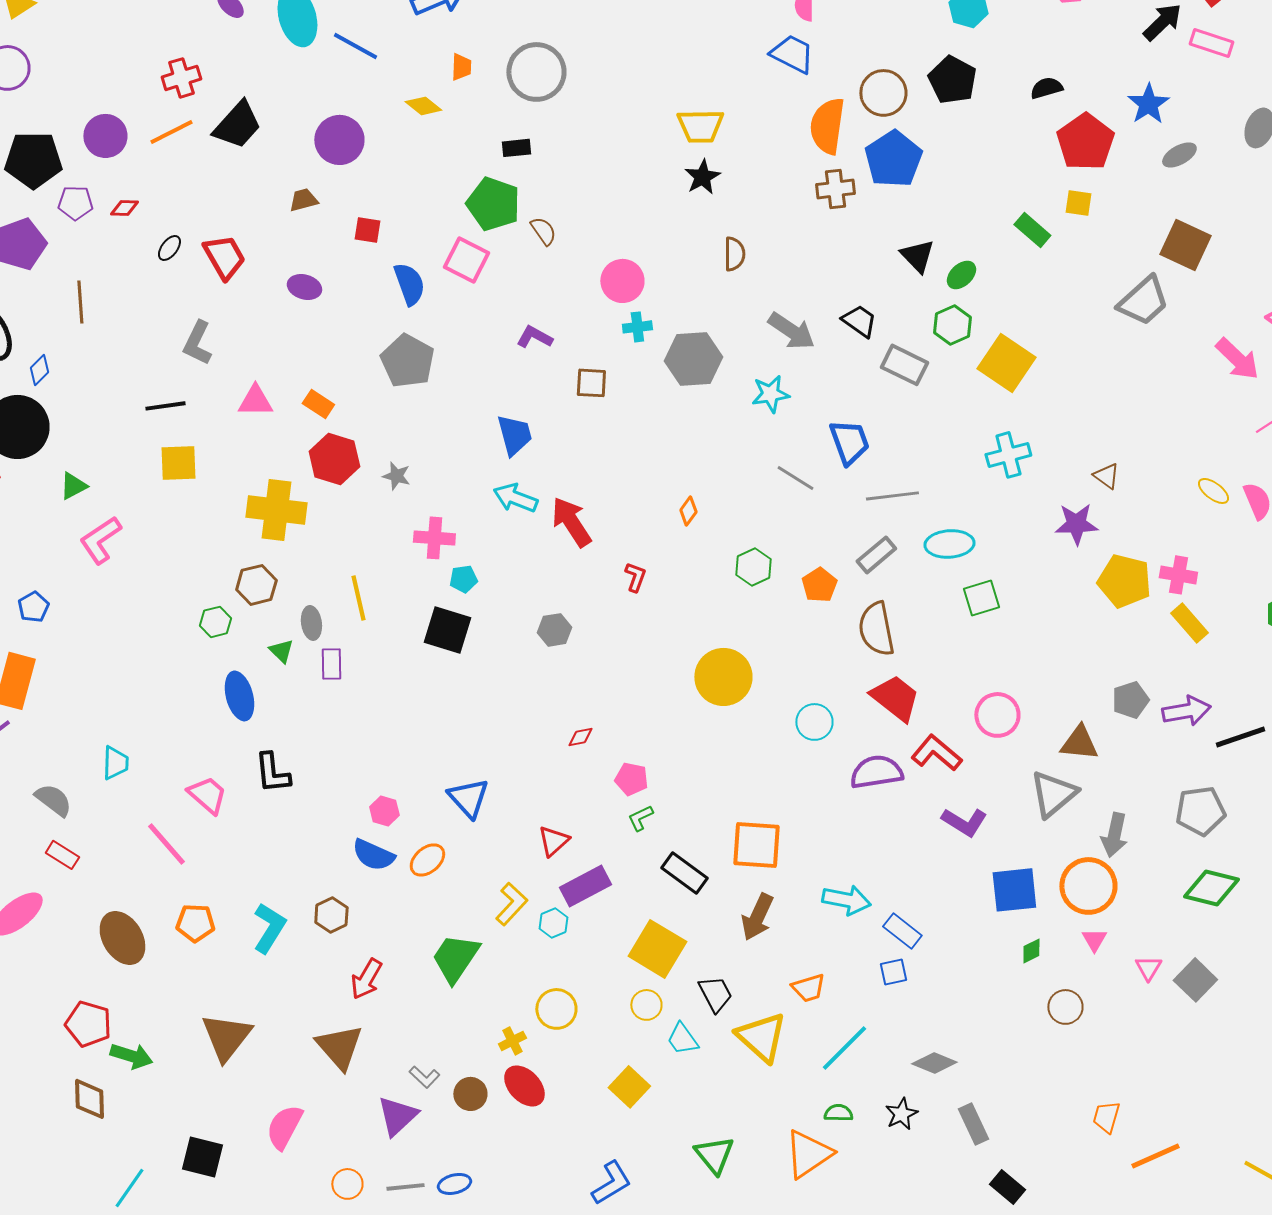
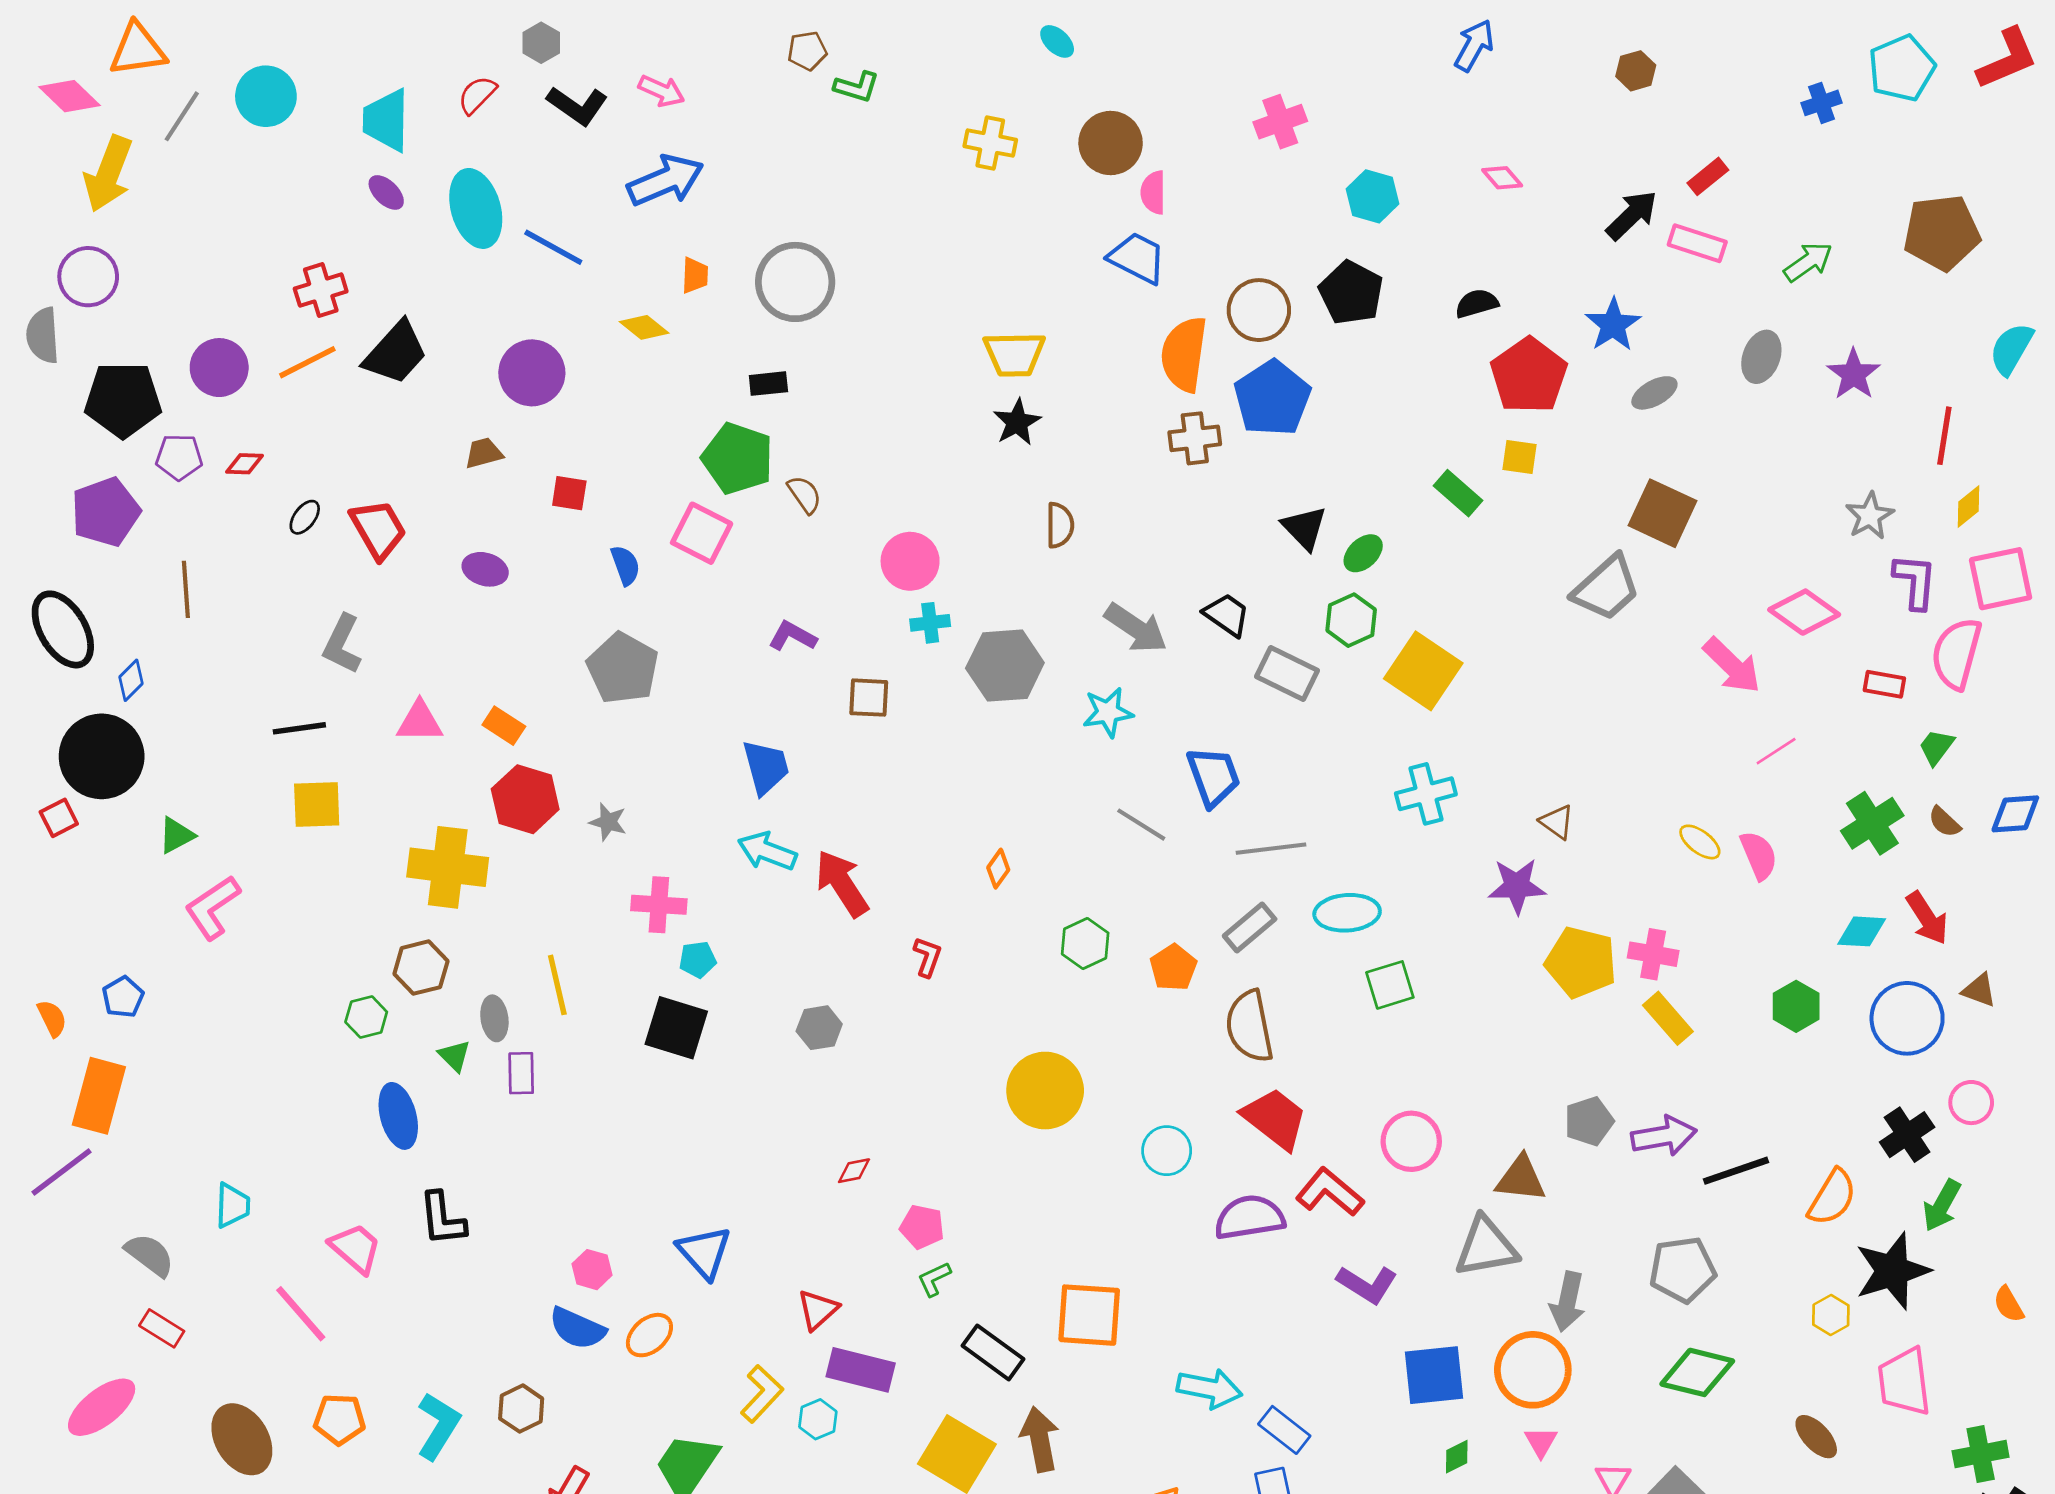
blue semicircle: (409, 284) -> (625, 565), size x0.7
gray triangle: (1053, 794) -> (1486, 1247), turned 30
purple rectangle: (585, 886) -> (861, 1370), turned 42
brown arrow: (757, 917) -> (1040, 1439), moved, turned 144

